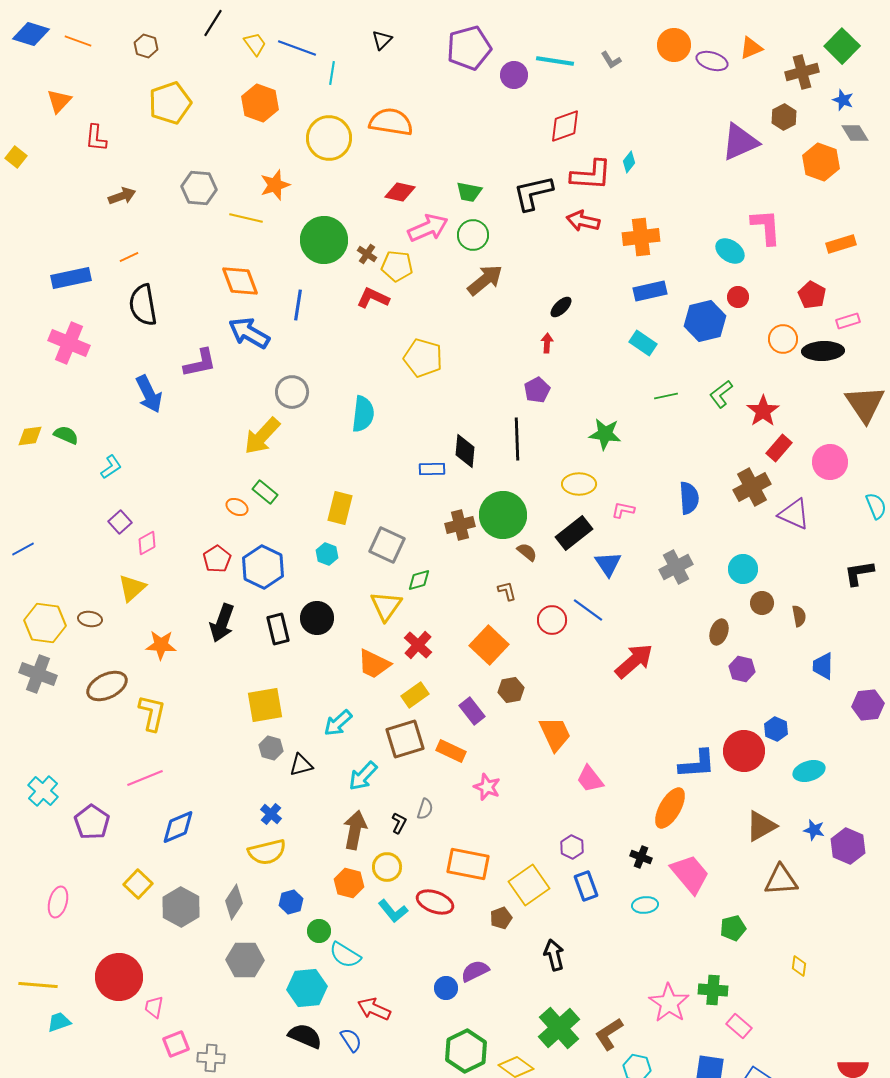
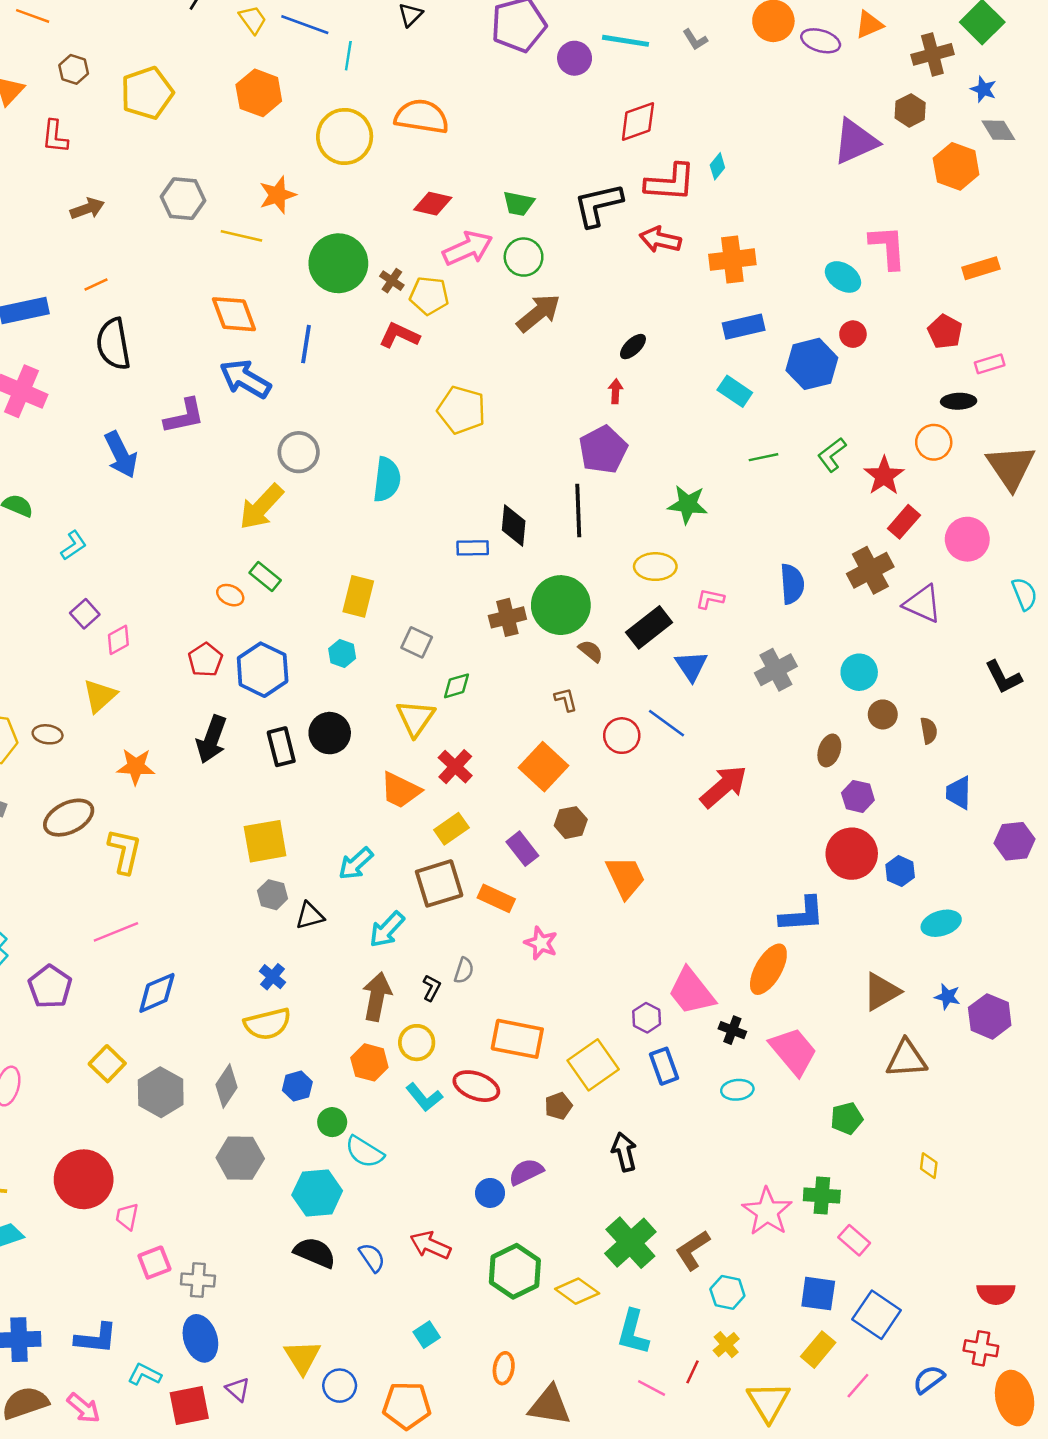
brown hexagon: (146, 46) -> (74, 69), moved
orange circle: (783, 339) -> (934, 442), moved
black ellipse: (823, 351) -> (959, 401), size x0.7
purple pentagon: (537, 390) -> (603, 450), size x1.5
gray square: (387, 545) -> (417, 642), size x0.7
black L-shape: (859, 573) -> (1003, 677), turned -108
red circle: (744, 751) -> (852, 854), moved
pink trapezoid: (590, 779) -> (691, 992), moved, size x1.4
red arrow: (374, 1009) -> (430, 1245), moved

